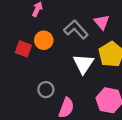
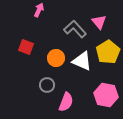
orange circle: (44, 40) -> (56, 58), moved
white triangle: (83, 64) -> (82, 61), turned -40

